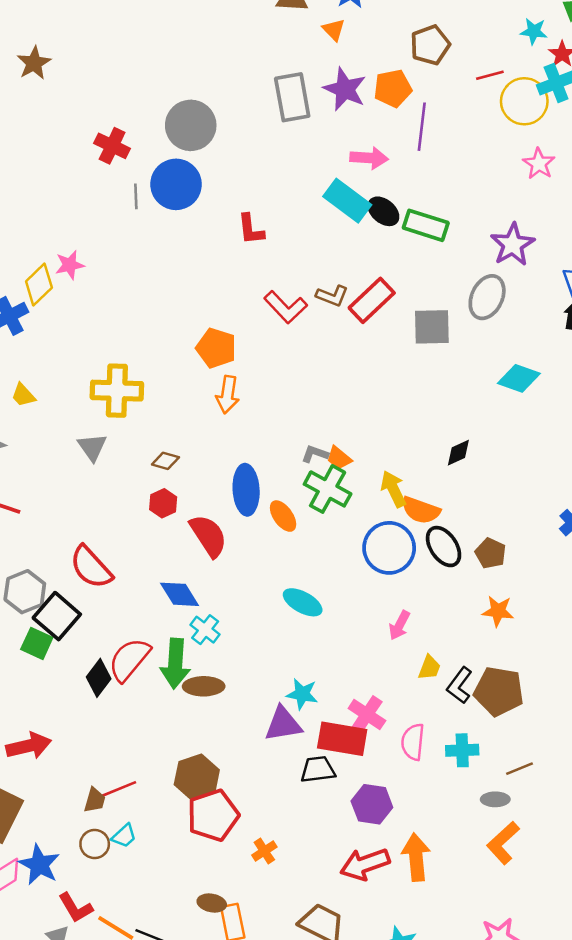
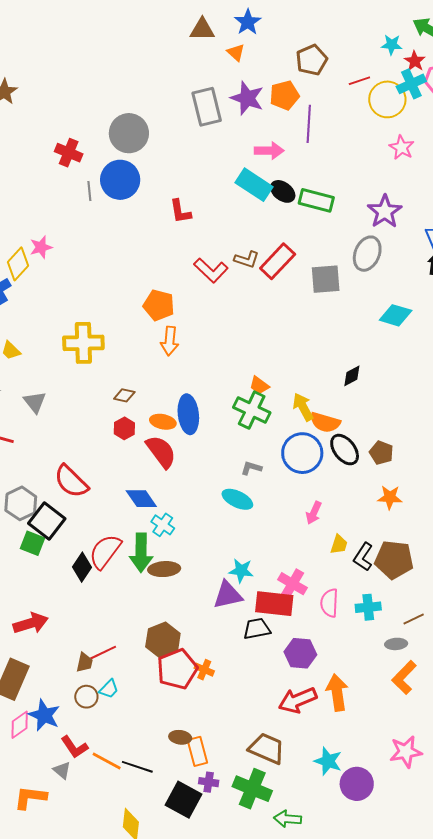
gray triangle: (92, 447) -> (35, 402), moved
gray L-shape: (315, 454) -> (251, 468), moved
orange ellipse: (283, 516) -> (163, 422), moved, turned -40
orange cross: (264, 851) -> (204, 670), moved, turned -30

